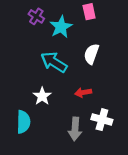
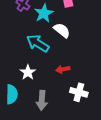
white semicircle: (91, 54) -> (62, 30), moved, turned 108
gray arrow: (75, 129) -> (42, 100), moved

